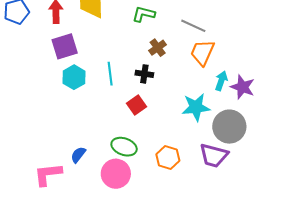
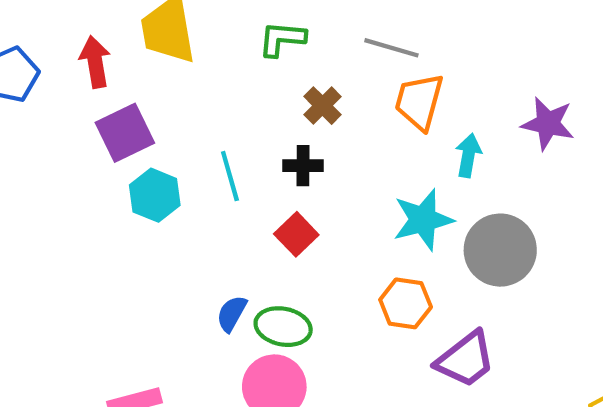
purple star: (243, 87) -> (548, 124), moved
blue semicircle: (78, 155) -> (232, 314), moved
purple trapezoid: (214, 155) -> (465, 359), moved, turned -44
orange hexagon: (168, 157) -> (406, 303), moved

